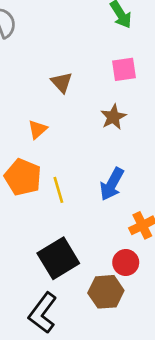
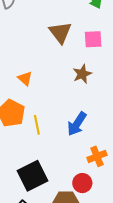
brown triangle: (62, 82) -> (60, 32), moved, size x1.4
orange triangle: (38, 129) -> (25, 78), turned -42

